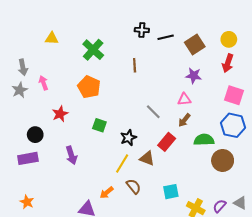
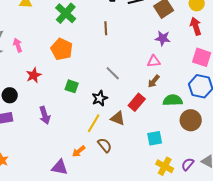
red arrow: (228, 63) -> (196, 26), turned 144
gray line: (153, 112) -> (113, 73), moved
cyan square: (171, 192) -> (155, 138), moved

